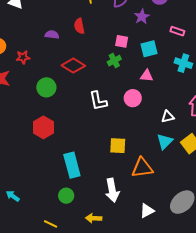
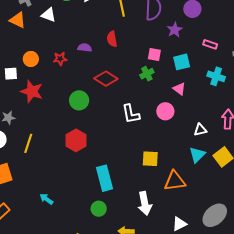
red star: (23, 57) -> (60, 59), moved
pink triangle: (147, 76) -> (179, 89), turned 32
cyan arrow: (13, 196) -> (46, 199), moved

